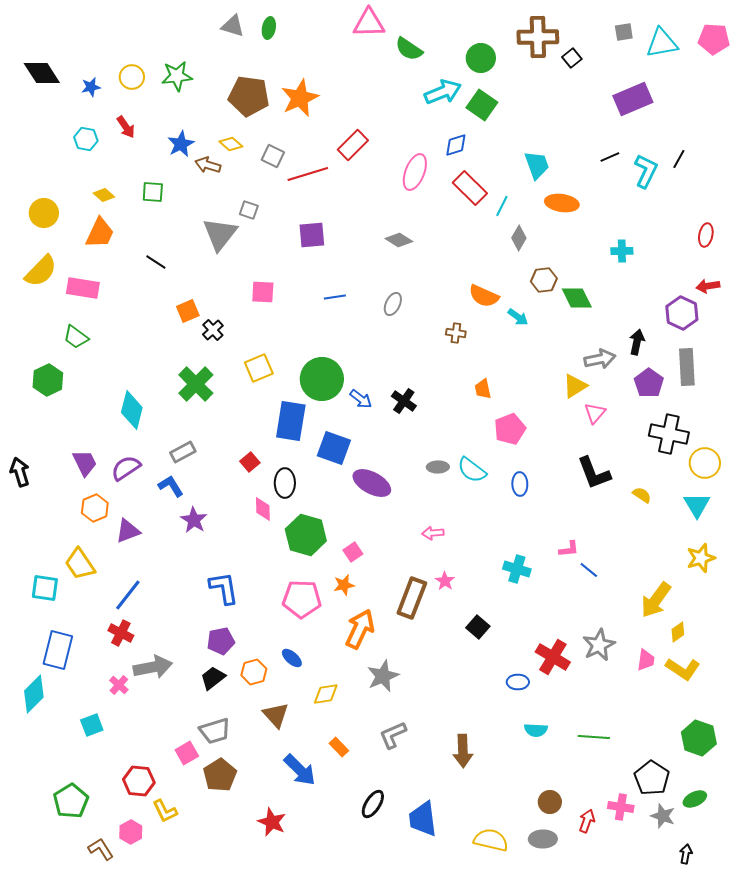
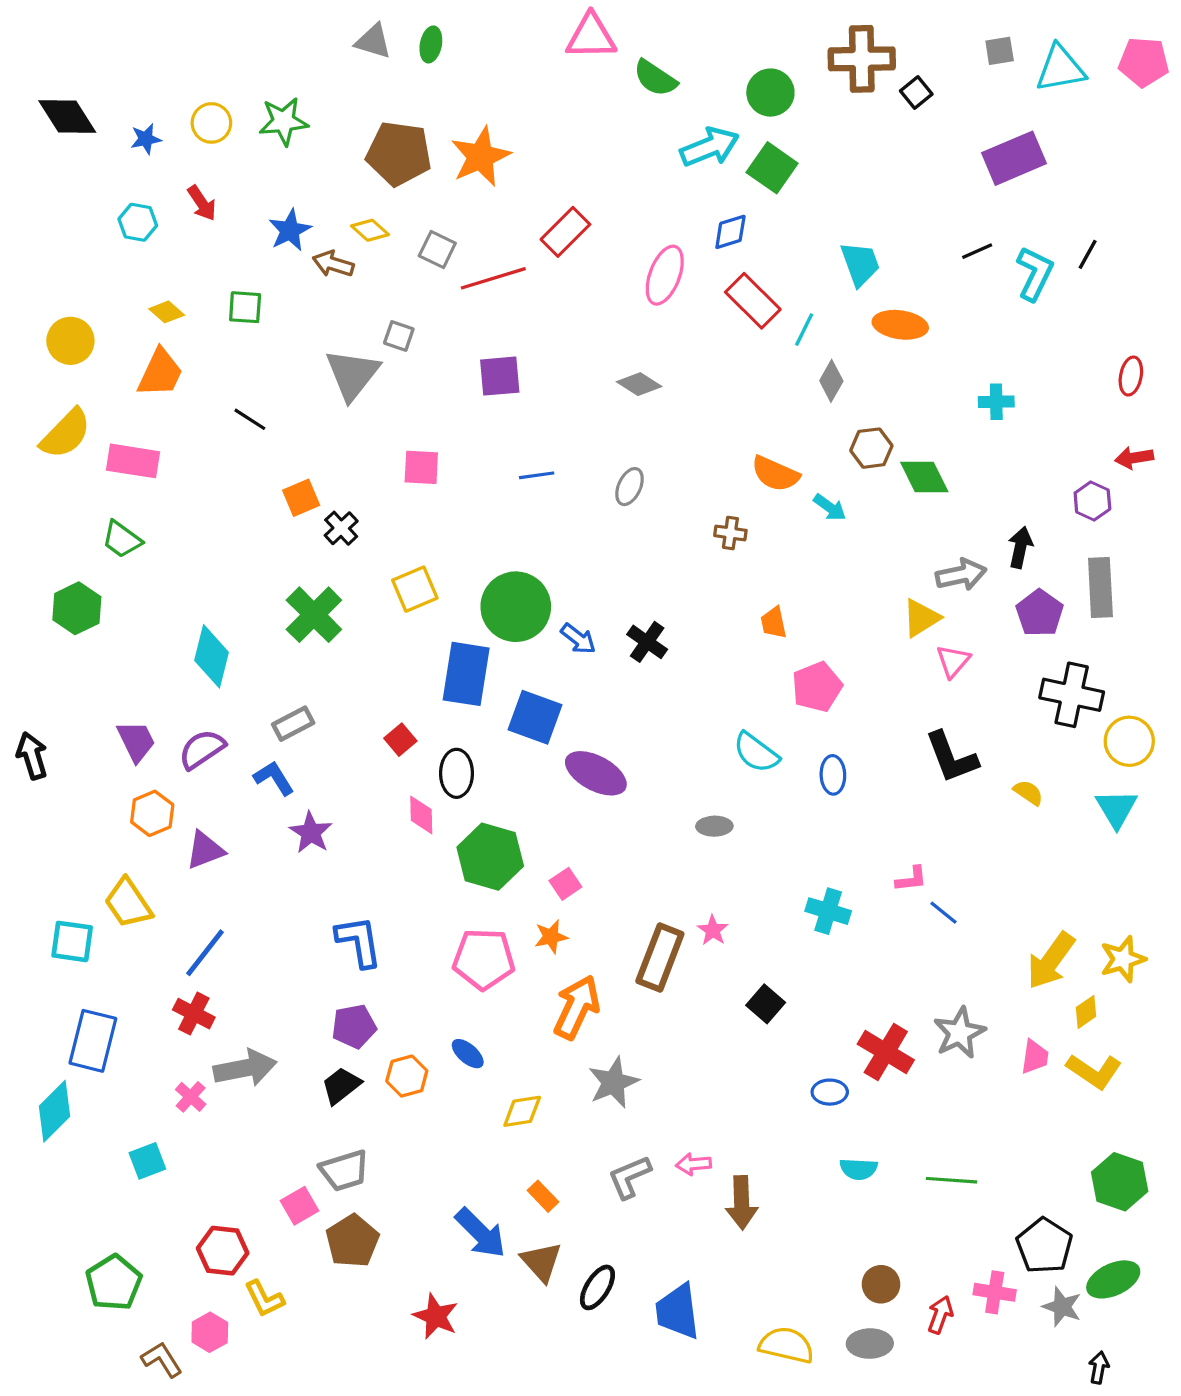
purple hexagon: (682, 313) -> (1092, 501), size x0.7
gray ellipse: (438, 467) -> (714, 826), moved
pink arrow: (433, 533) -> (694, 1164), moved
yellow star: (701, 558) -> (1123, 959), moved
brown triangle: (276, 715) -> (541, 1262), moved
green ellipse: (695, 799) -> (1113, 1279), size x1.4

